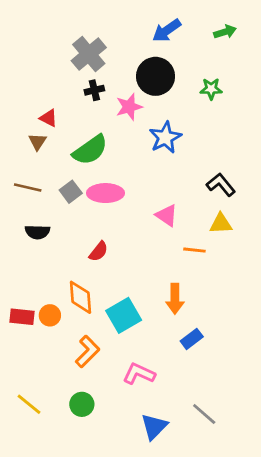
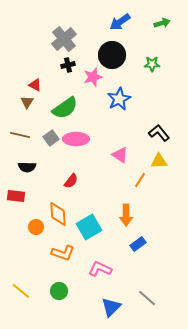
orange line: (194, 250) -> (140, 180), turned -63
red rectangle: (22, 317) -> (16, 196), moved
orange L-shape: (87, 352) -> (63, 253), turned 65

